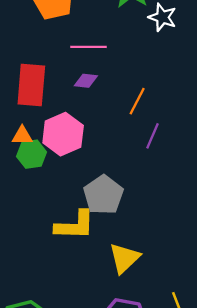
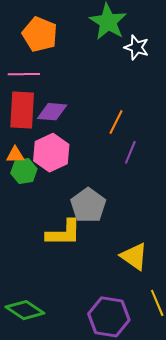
pink line: (89, 47) -> (24, 74), moved
purple diamond: (86, 81) -> (52, 112), moved, size x1.4
yellow triangle: (124, 258) -> (134, 256), moved, turned -40

